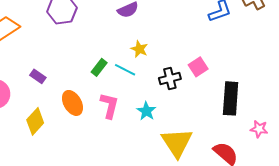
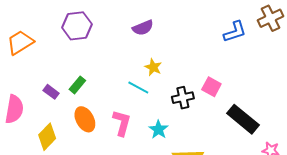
green rectangle: (99, 67) -> (77, 85), moved
pink square: (198, 67) -> (211, 87), turned -30
black rectangle: (231, 98) -> (243, 119), turned -56

